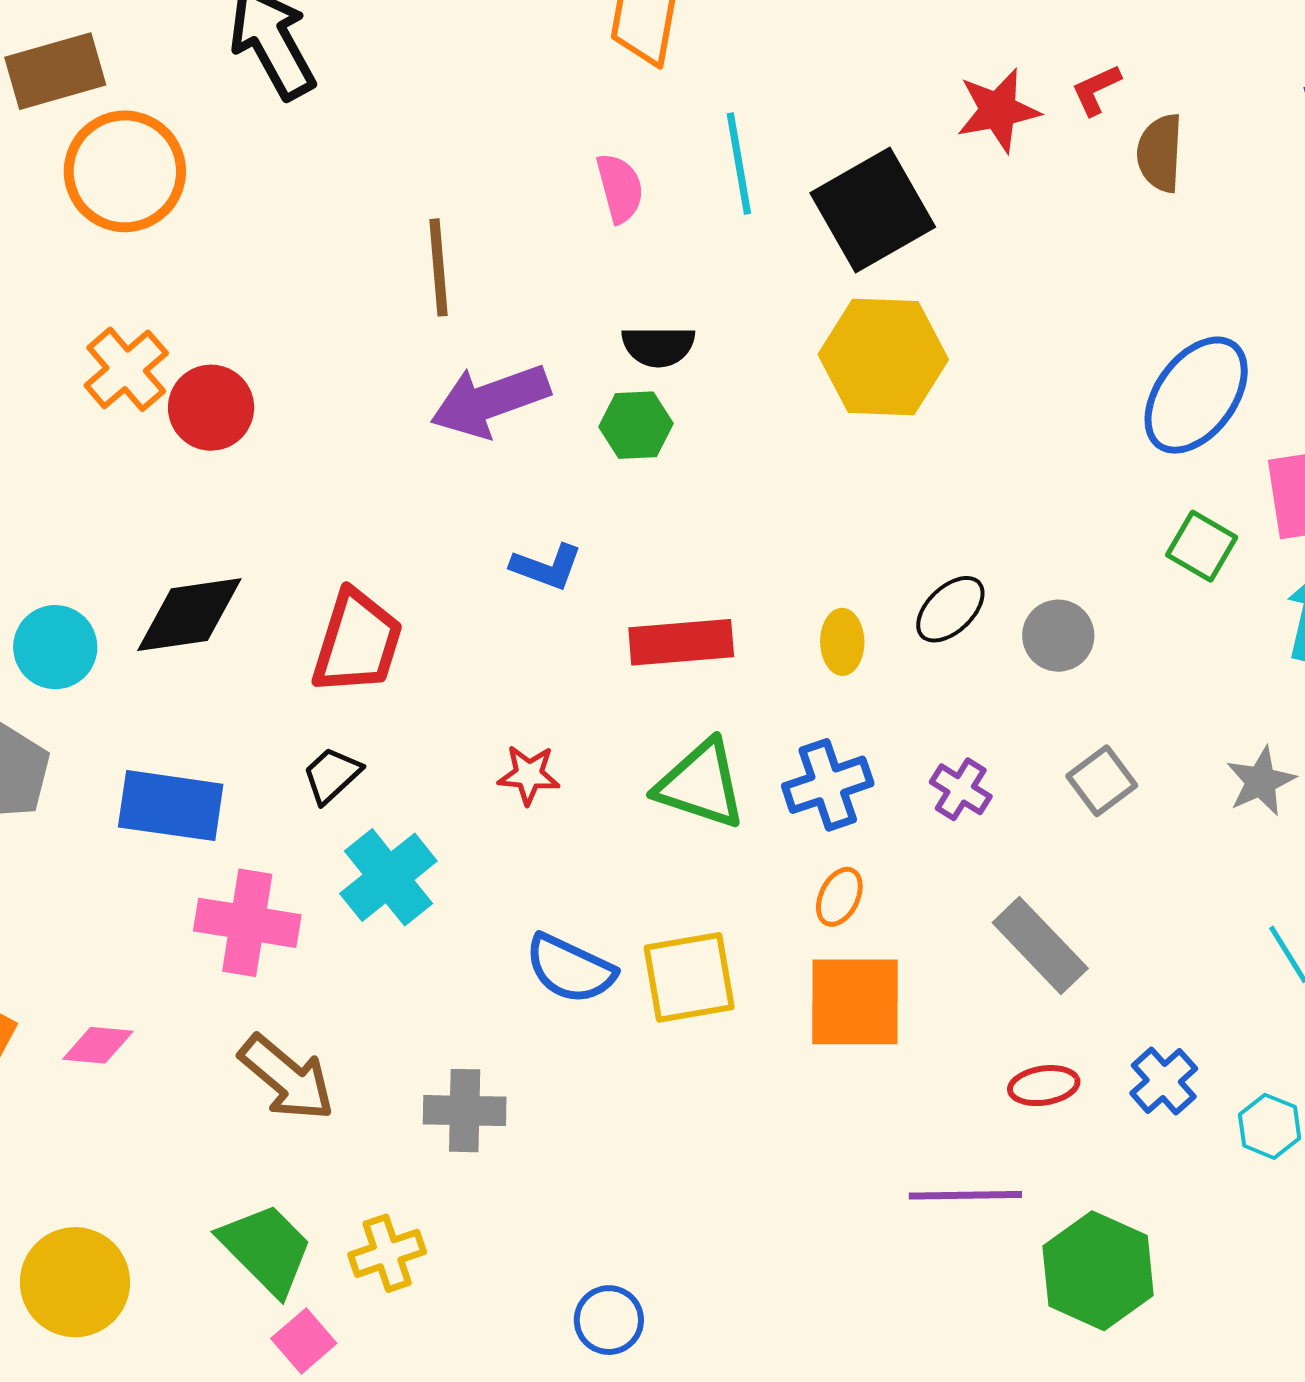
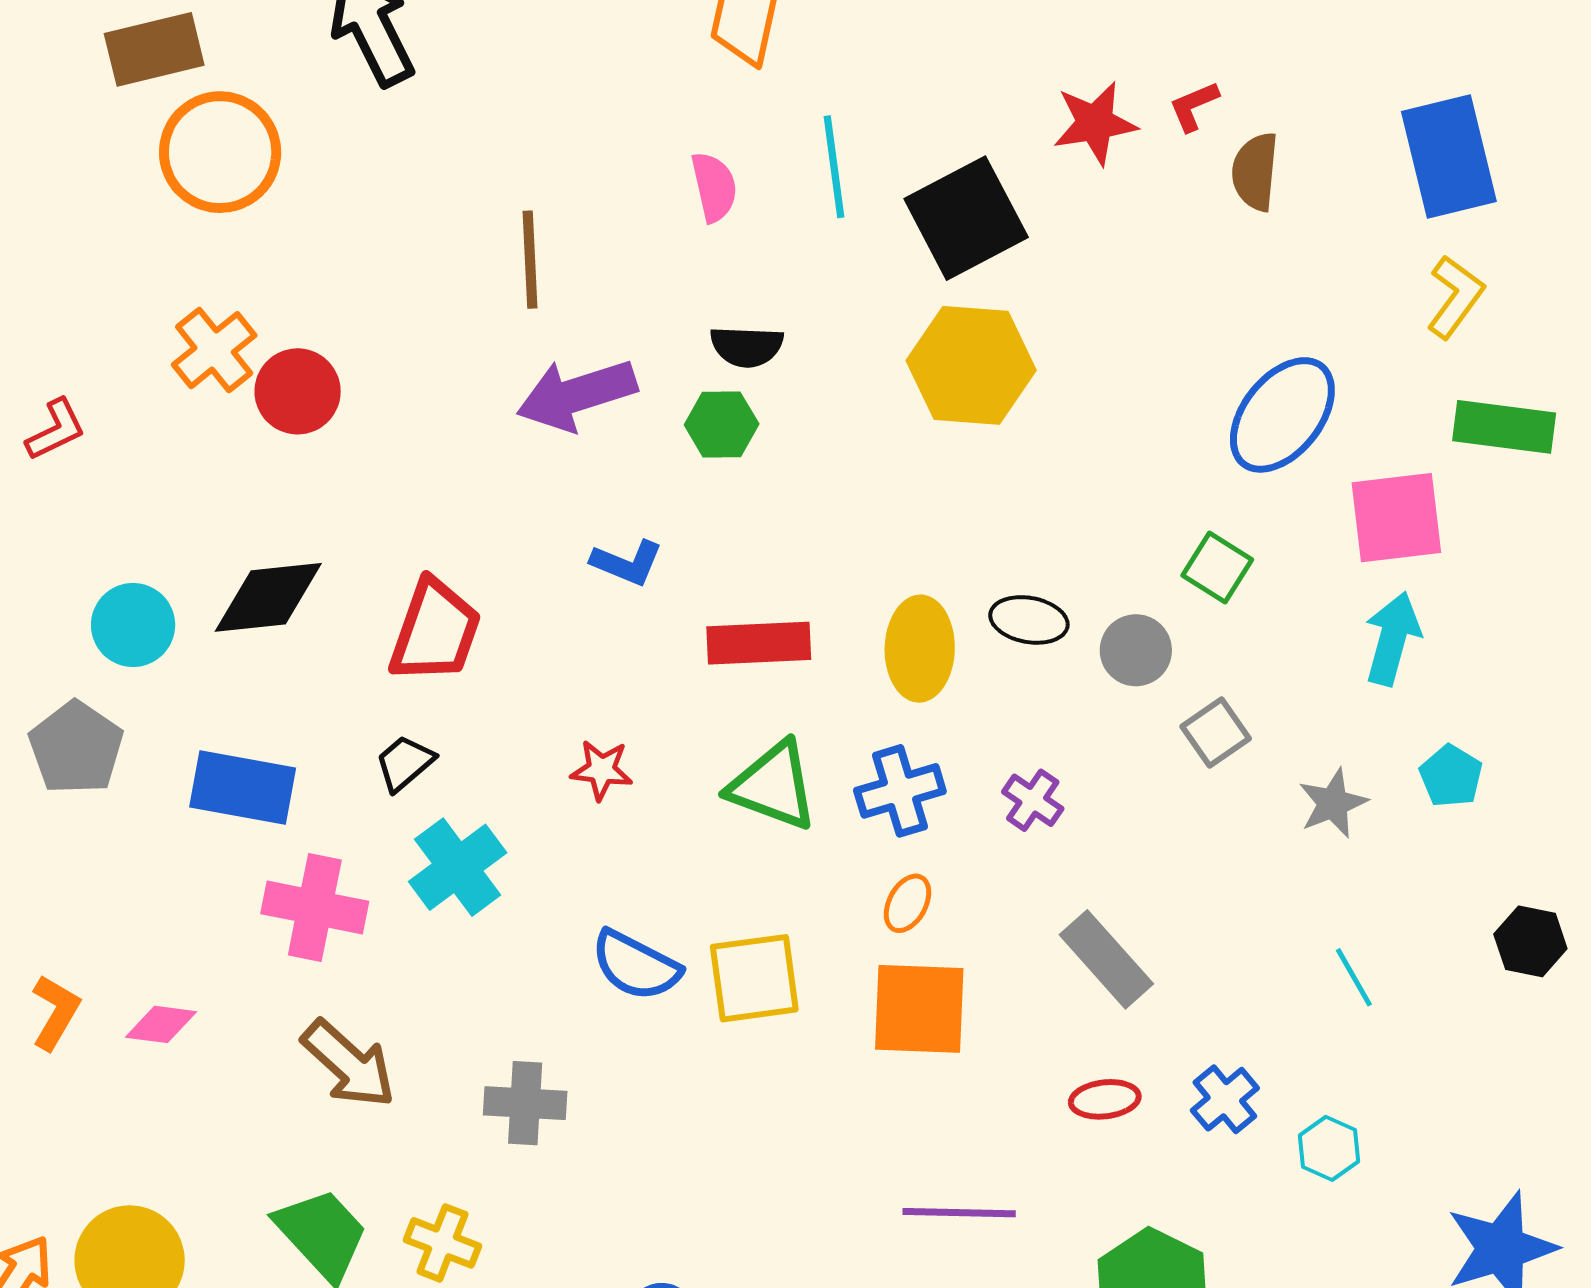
green square: (1202, 546) -> (1217, 567), moved
black ellipse: (950, 609) -> (1029, 620), turned 52
yellow ellipse: (842, 642) -> (920, 649), size x1.6
gray square: (1102, 781) -> (1216, 733), moved
purple line: (965, 1195) -> (959, 1213), moved
yellow cross: (387, 1253) -> (442, 1243), turned 38

